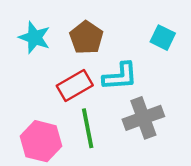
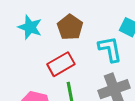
cyan L-shape: (120, 76) -> (110, 49), moved, turned -96

